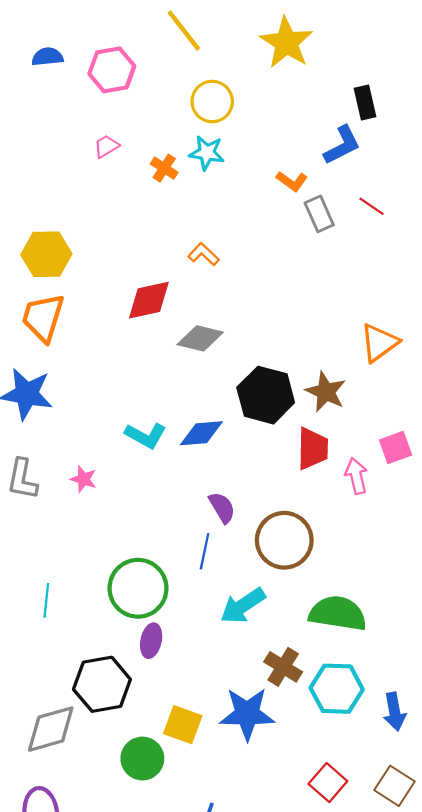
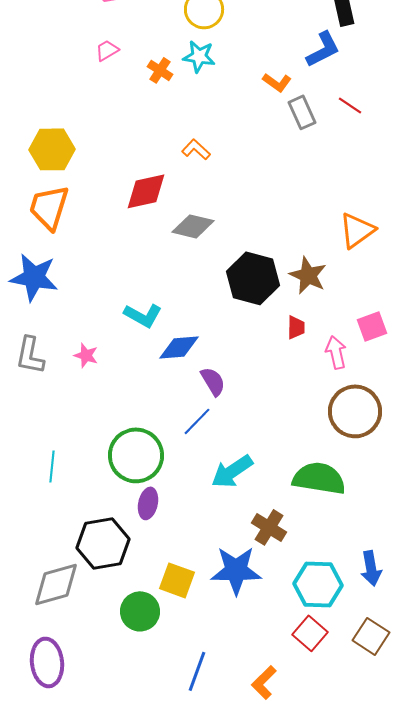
blue diamond: (201, 433) -> (179, 347), moved
red trapezoid: (313, 449) -> (296, 327), size x0.6
brown circle: (284, 540) -> (355, 411), moved
blue line: (205, 551) -> (197, 421), turned 32
cyan hexagon: (337, 689) -> (318, 584), moved

